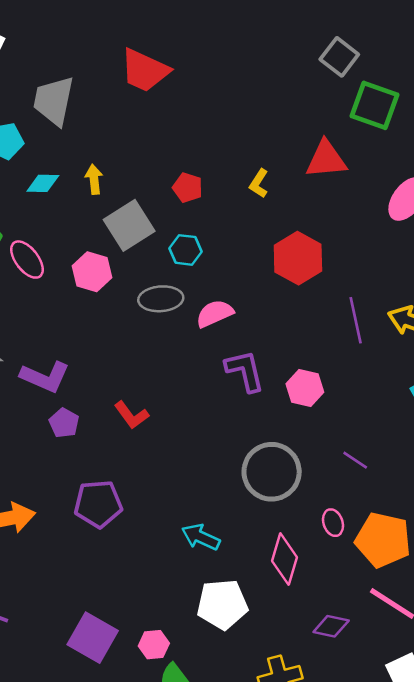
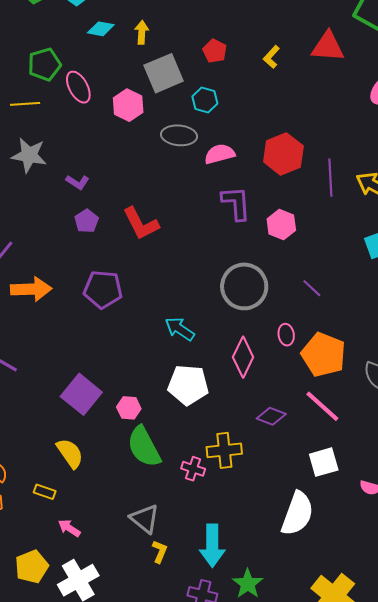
red hexagon: (298, 258) -> (283, 154), moved
purple L-shape: (45, 377) -> (77, 182), size x0.6
red L-shape: (131, 415) -> (141, 224), size x1.4

